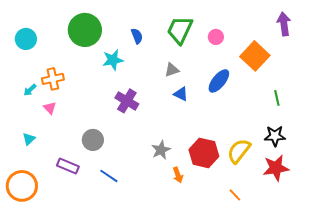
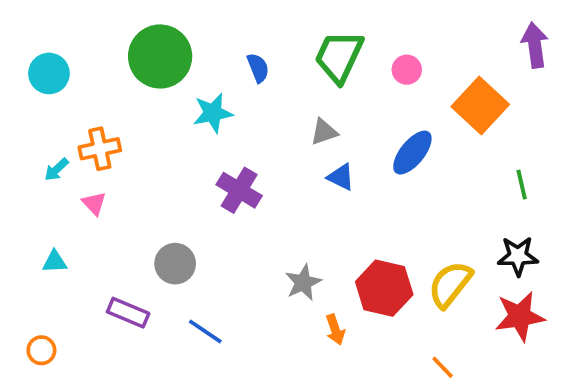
cyan triangle: (29, 139) -> (55, 262), turned 40
orange circle: (22, 186) -> (41, 350), size x0.5

